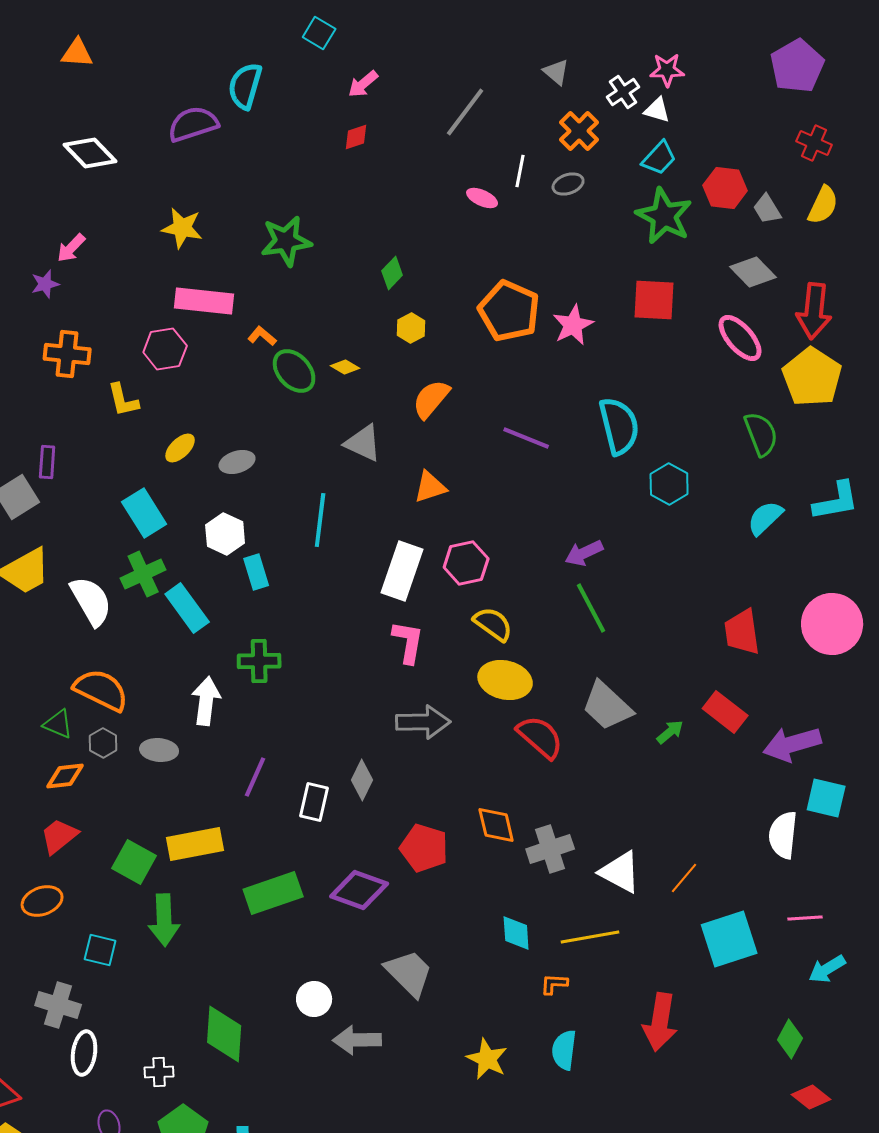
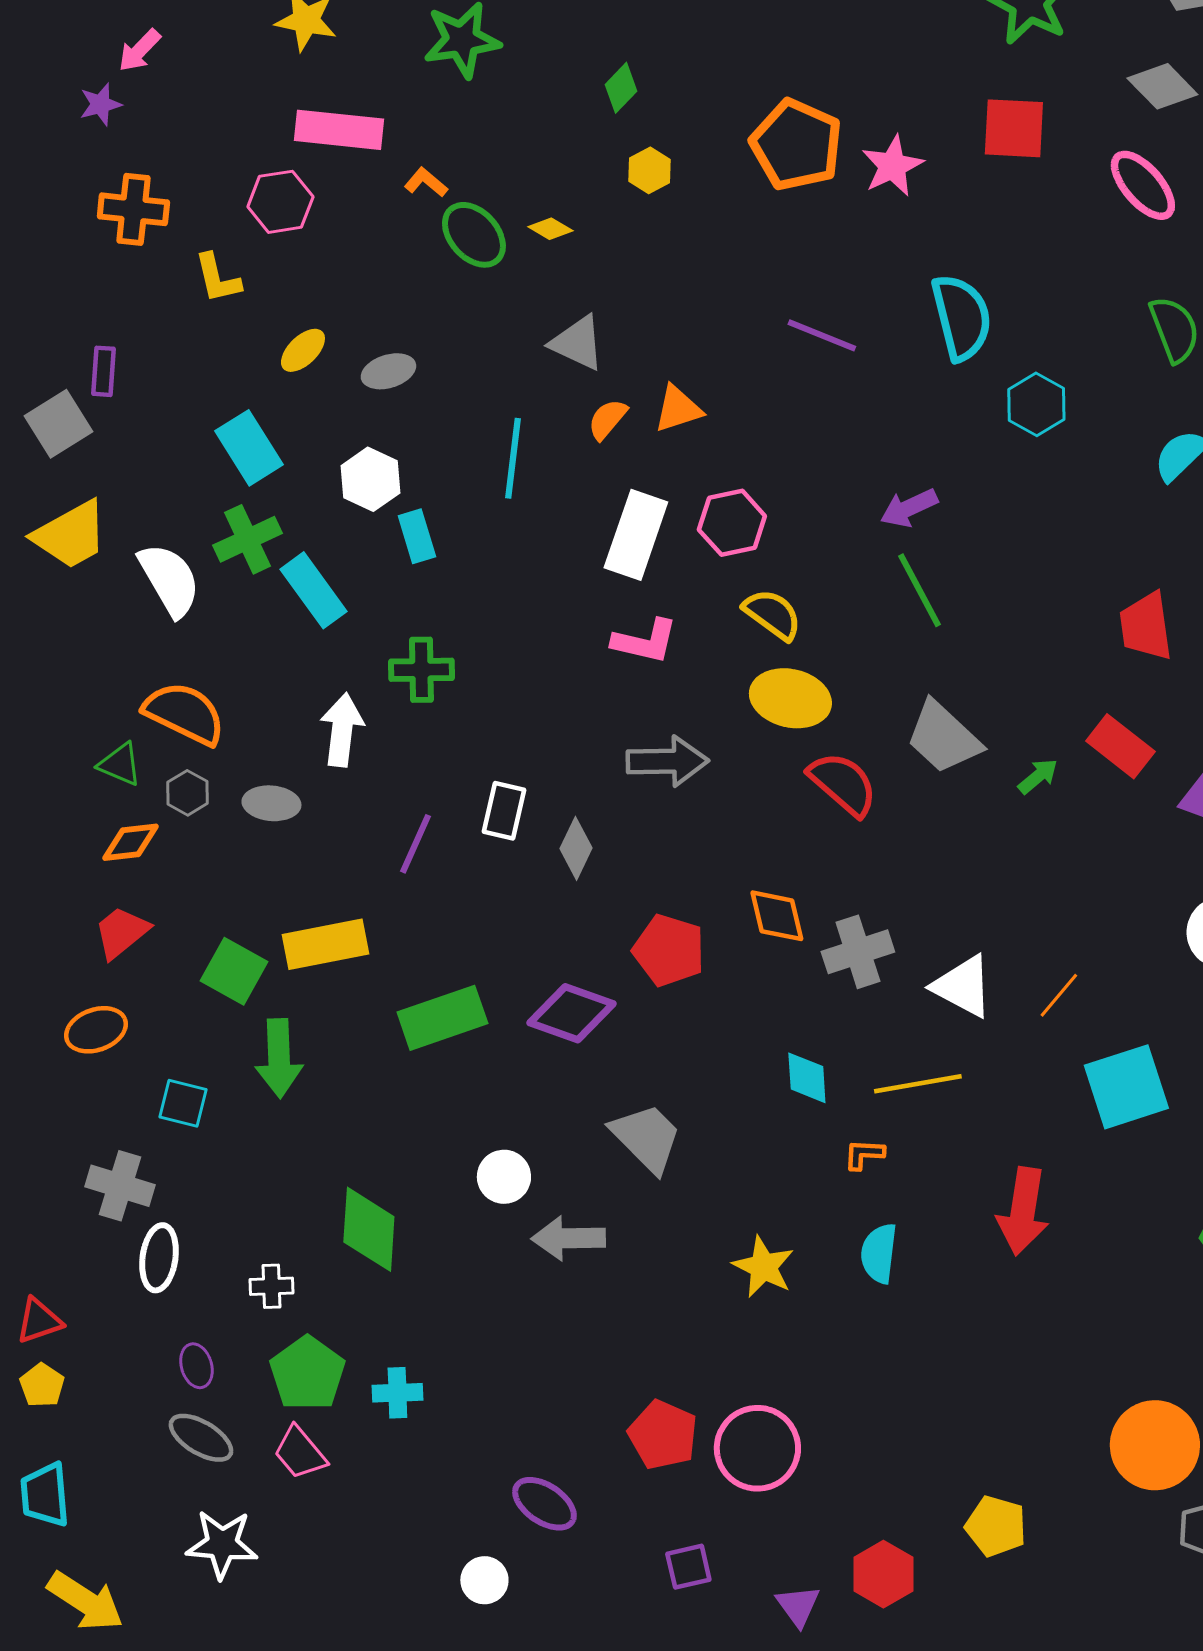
orange semicircle: (431, 399) -> (607, 419), moved, size x0.7
pink L-shape: (408, 642) -> (645, 641), turned 93
white rectangle: (314, 802) -> (504, 811), moved

